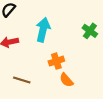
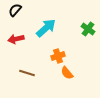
cyan arrow: (43, 30) -> (46, 28), turned 35

